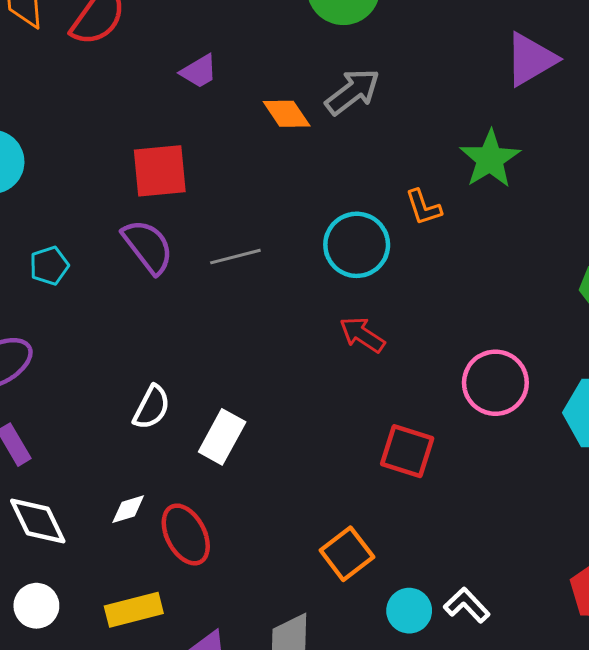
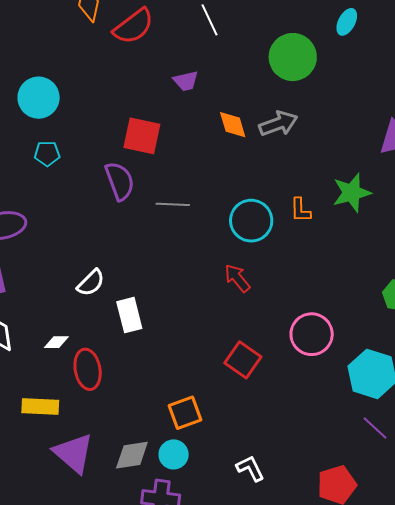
cyan pentagon: (49, 266) -> (47, 154), moved
white rectangle: (222, 437) -> (129, 315), turned -60
cyan circle: (409, 611) -> (174, 454), moved

